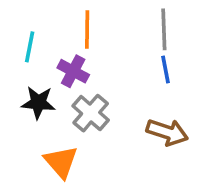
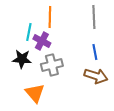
cyan line: (30, 47) -> (29, 32), moved
blue line: (166, 69) -> (95, 52), moved
gray cross: (91, 113) -> (52, 65), turned 35

